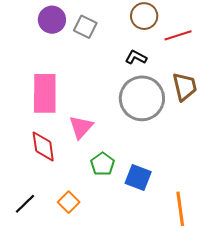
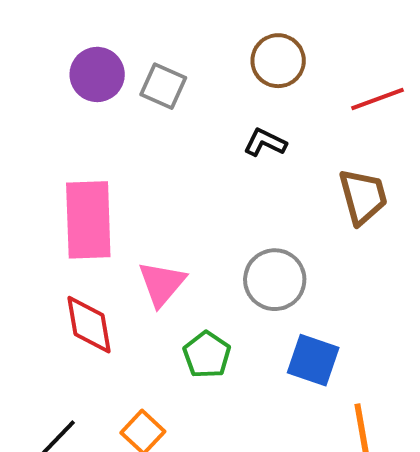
red line: (178, 35) -> (377, 99), moved
gray circle: (142, 98) -> (275, 280), moved, size x0.7
blue square: (138, 178) -> (313, 360), moved

